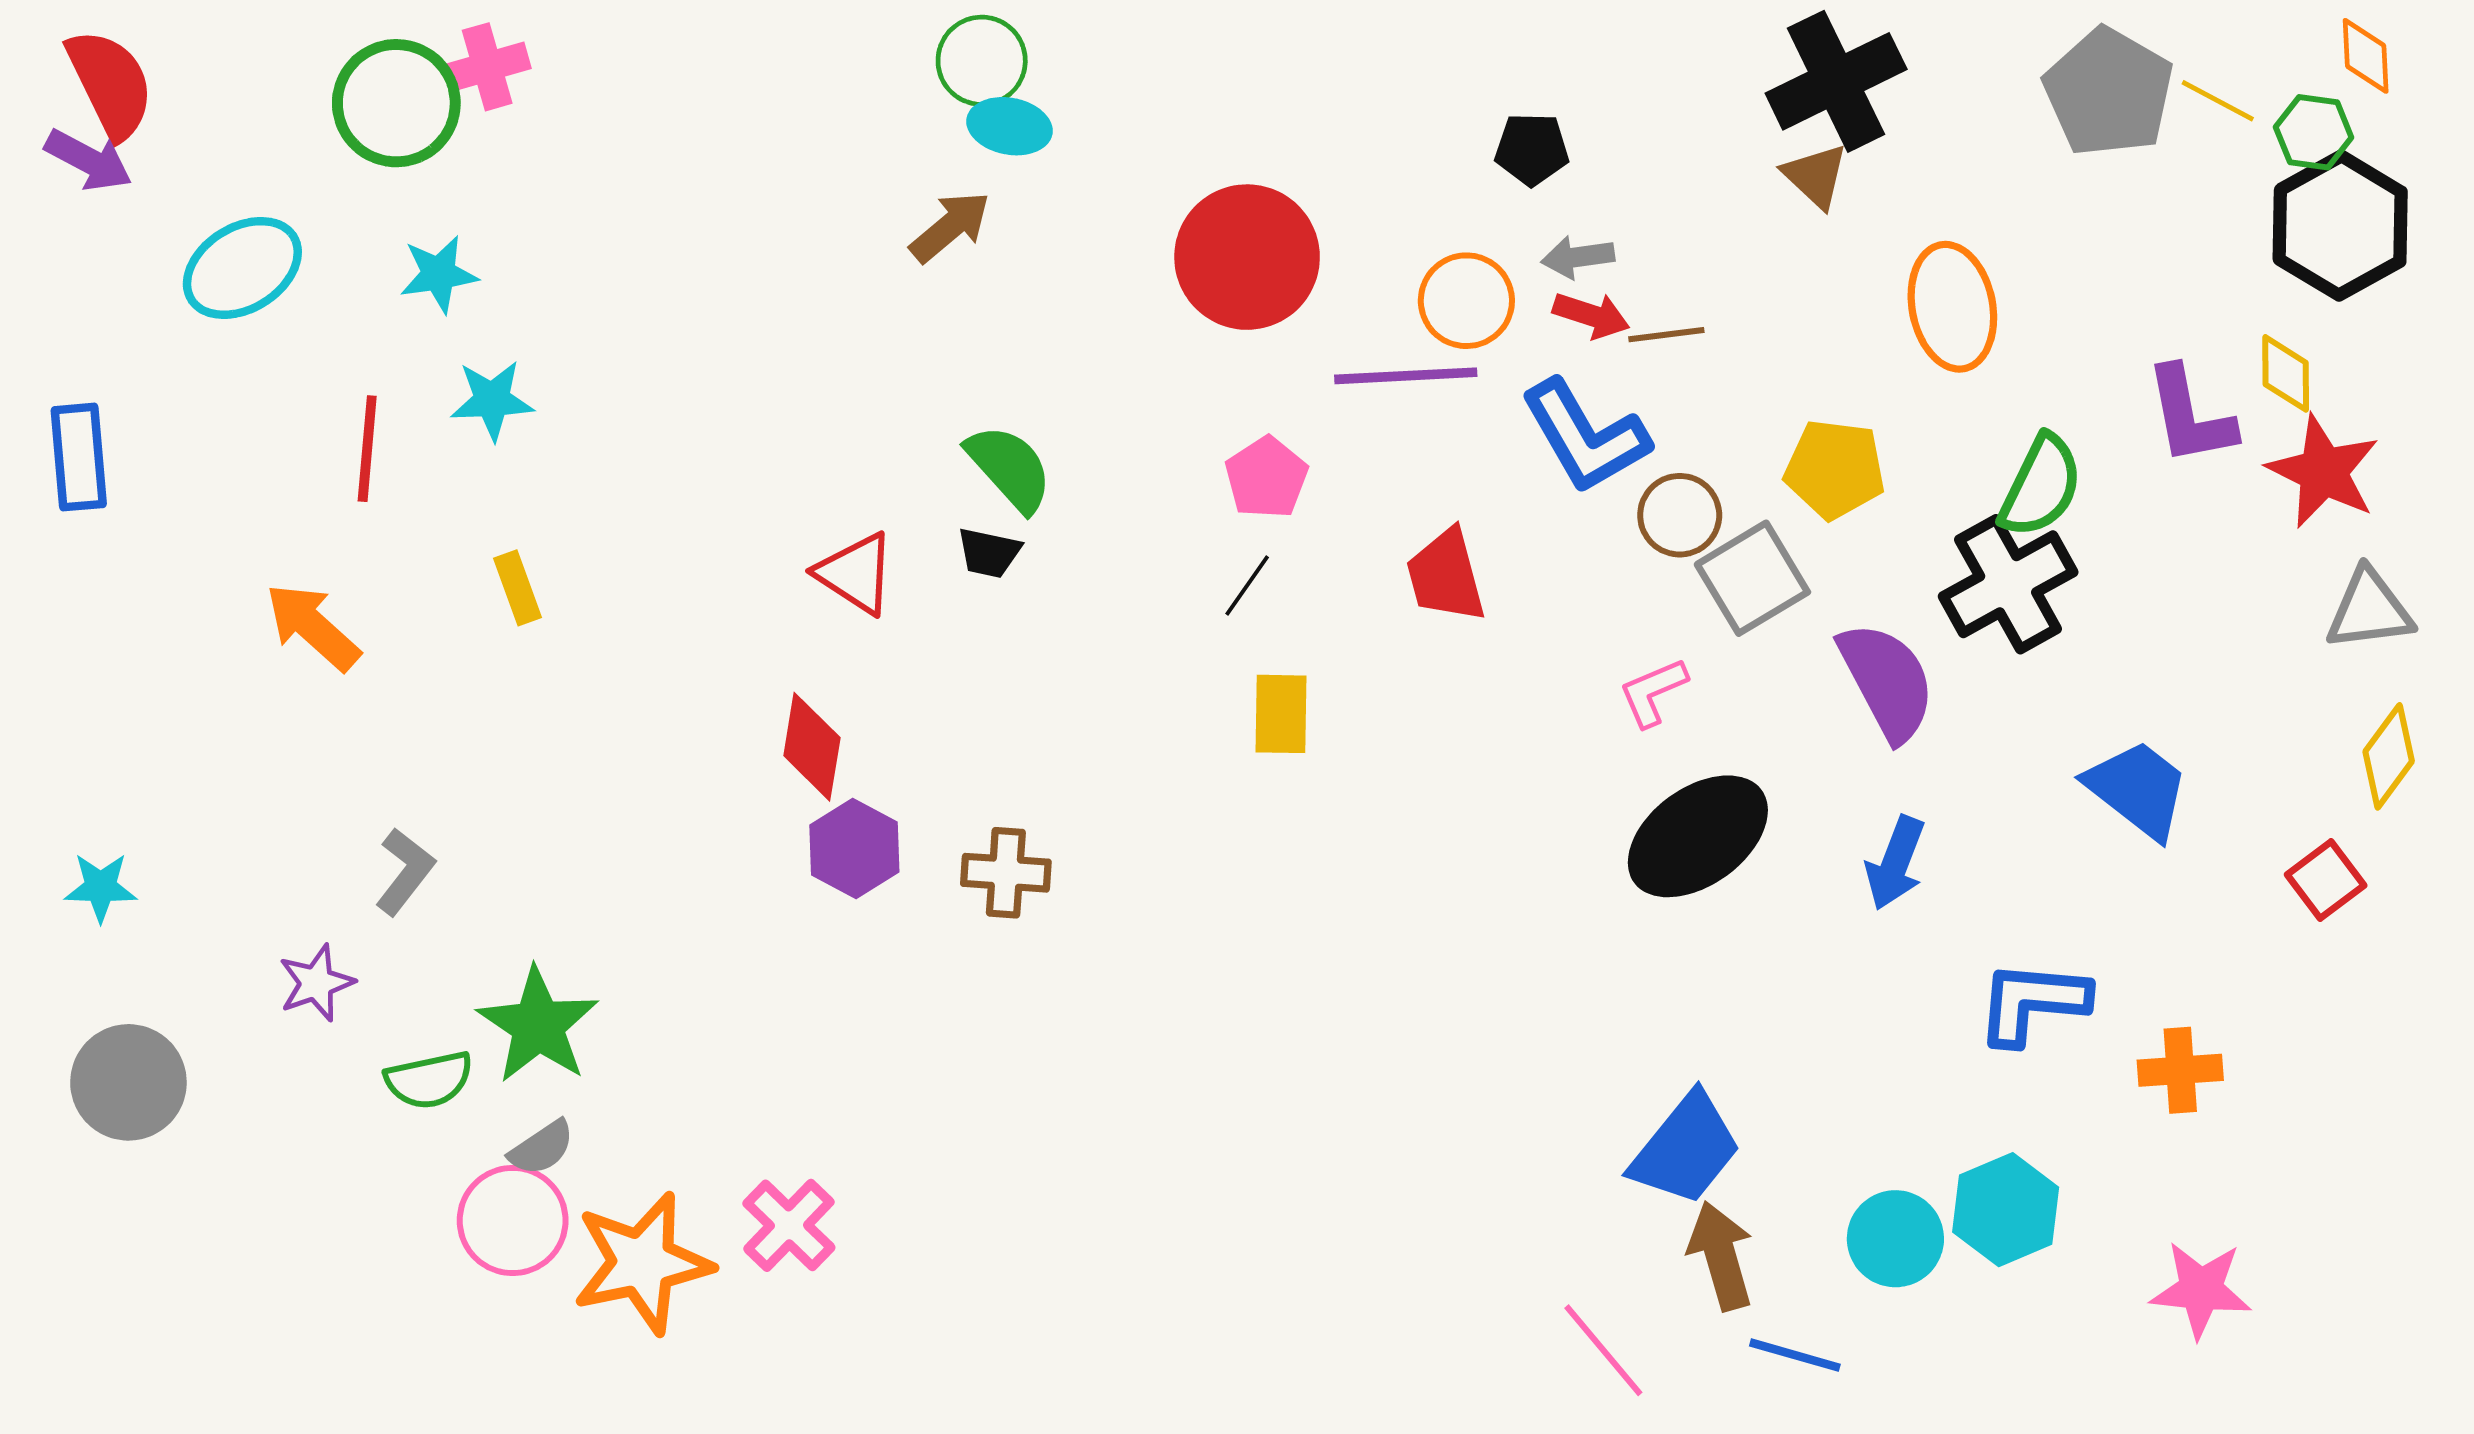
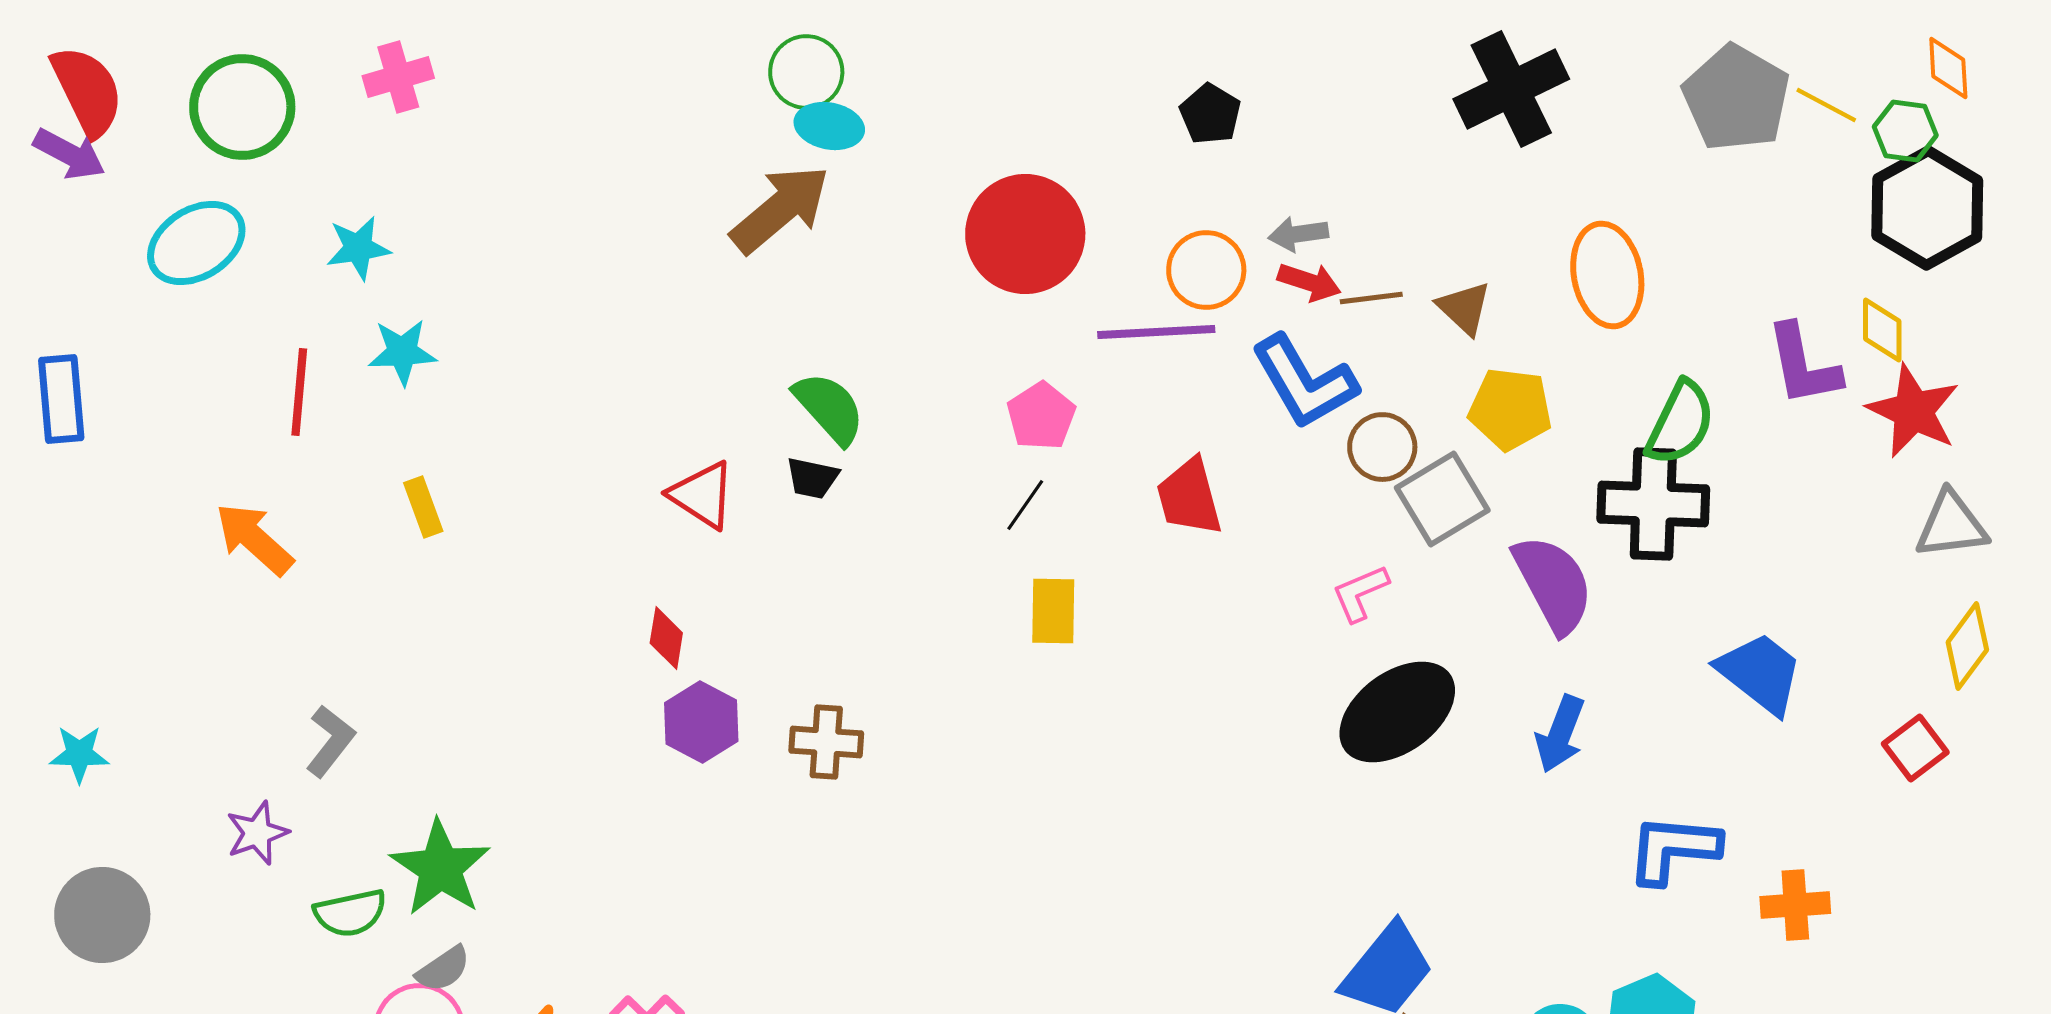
green circle: (396, 103) -> (242, 107), moved
black pentagon: (1532, 149) -> (1210, 114), moved, turned 30
brown triangle: (1815, 176) -> (1464, 308), moved
brown arrow: (950, 227) -> (780, 209), size x1.5
black cross: (2008, 584) -> (1653, 504), turned 31
red diamond: (812, 747) -> (666, 638), size x0.7

